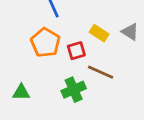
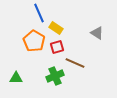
yellow rectangle: (99, 33) -> (56, 28), moved

